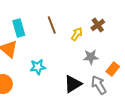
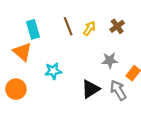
yellow arrow: (77, 34) -> (89, 28), moved

